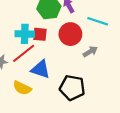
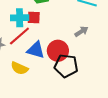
red circle: (70, 34) -> (58, 51), moved

